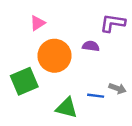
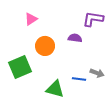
orange circle: (54, 56) -> (45, 46), size x0.7

